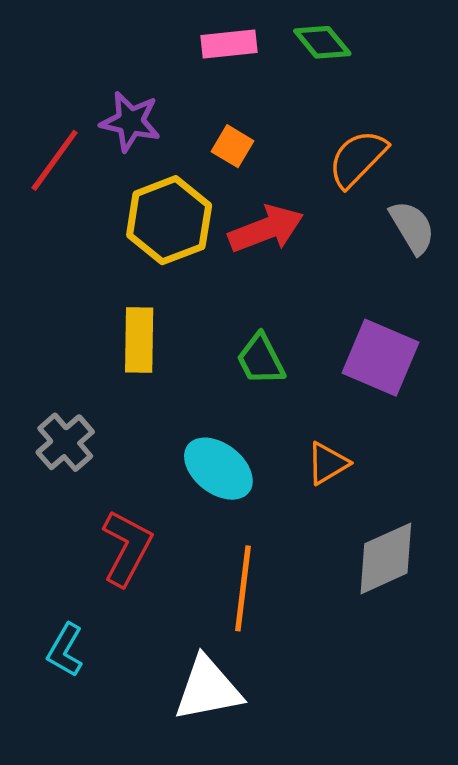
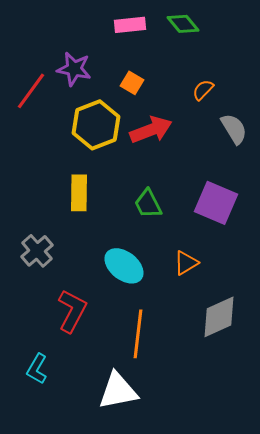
orange semicircle: (358, 159) -> (203, 90), size x0.6

